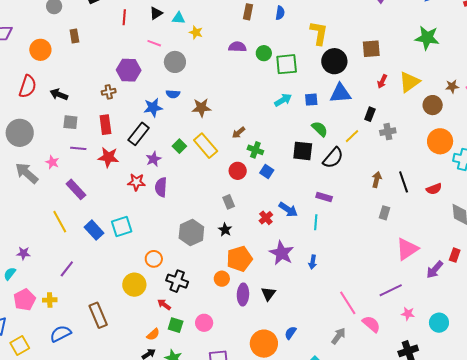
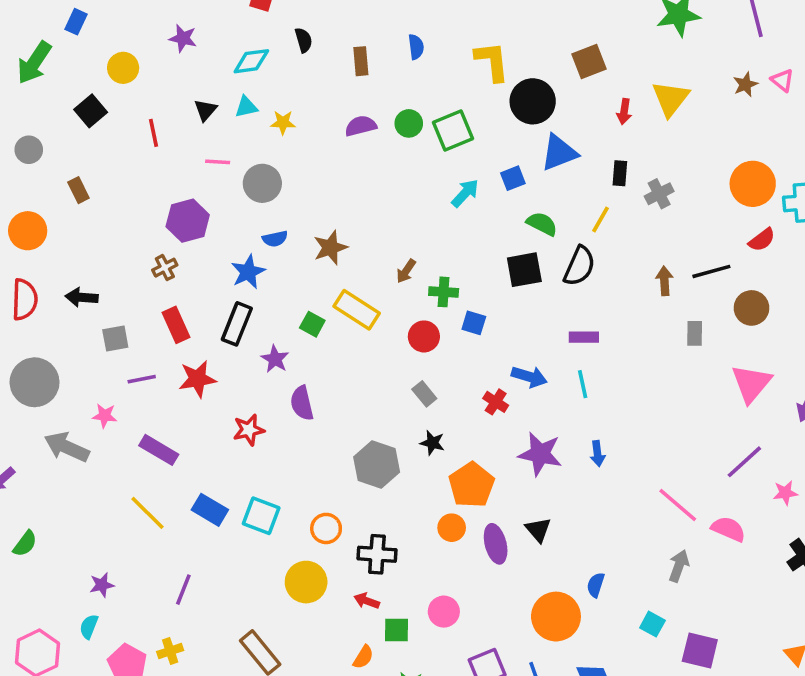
brown circle: (433, 105) -> (751, 308), moved
red star: (136, 182) -> (249, 430), moved
black line: (404, 182) -> (711, 271), turned -70
red semicircle: (434, 189) -> (762, 240), moved
cyan square: (122, 227) -> (261, 516), moved, turned -35

